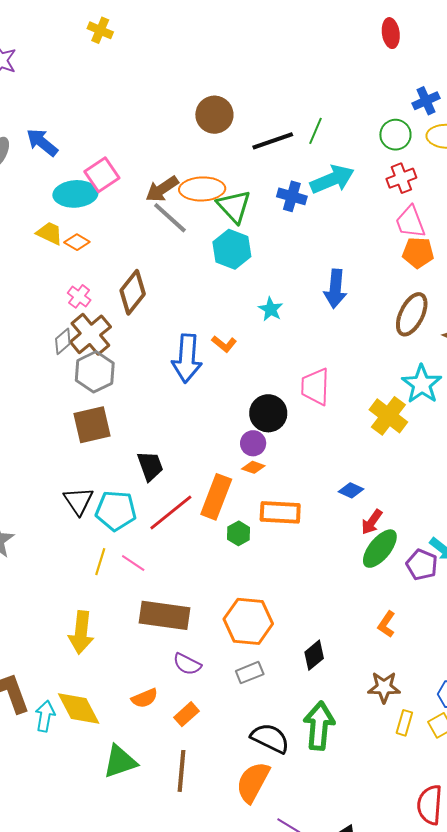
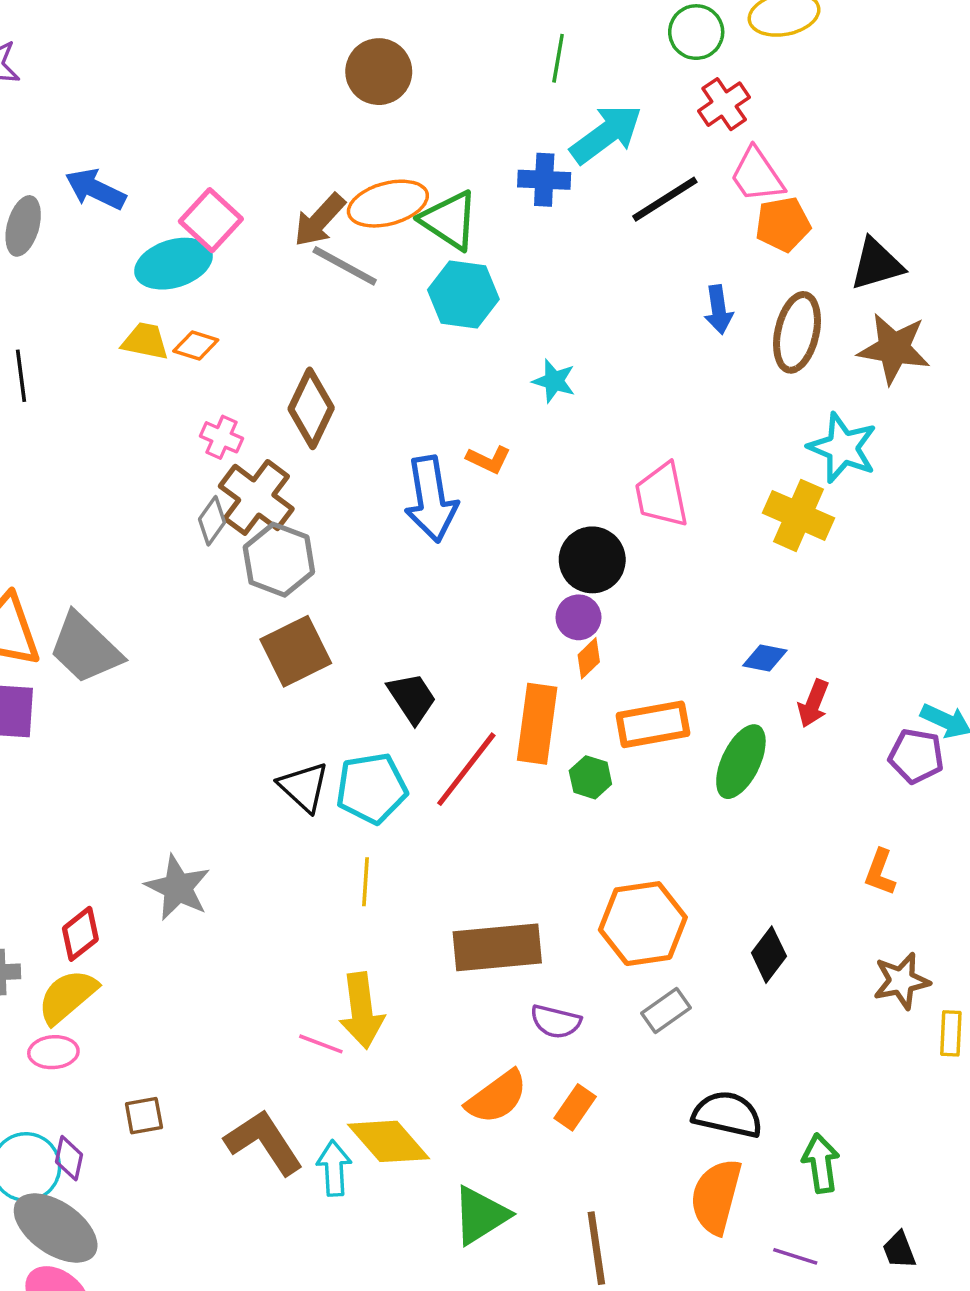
black line: (273, 141) -> (665, 199), moved
blue arrow: (335, 289) -> (719, 310), moved, size x0.7
orange diamond: (253, 467) -> (589, 658), turned -50
green ellipse: (380, 549) -> (741, 762), moved
pink line: (133, 563) -> (321, 1044), moved
orange semicircle: (145, 698) -> (497, 1097), size x1.4
green arrow: (319, 726) -> (821, 1163), moved, size x0.7
brown line: (181, 771) -> (596, 1248), moved

